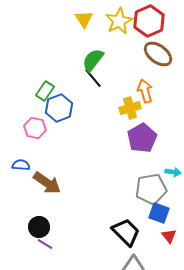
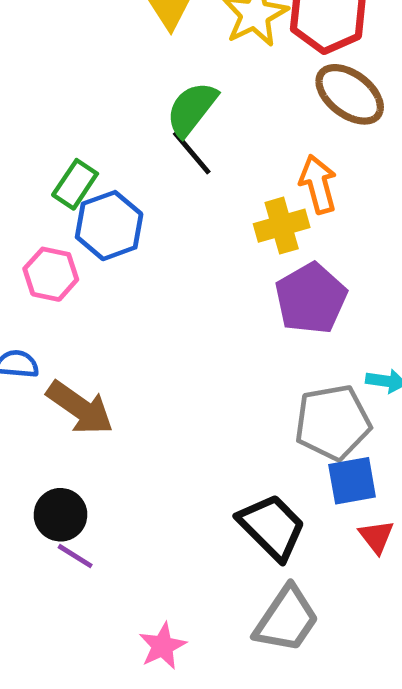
blue square: (159, 213) -> (352, 481), turned -30

